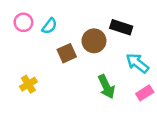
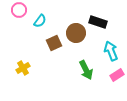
pink circle: (23, 22) -> (19, 10), moved
cyan arrow: (137, 63) -> (111, 51), turned 30

